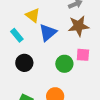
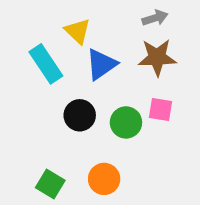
cyan rectangle: (17, 35) -> (46, 64), size x1.5
black circle: (24, 63) -> (80, 115), moved

